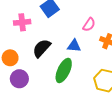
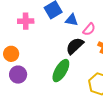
blue triangle: (74, 46) -> (72, 20), moved
black semicircle: (42, 48) -> (75, 46), moved

